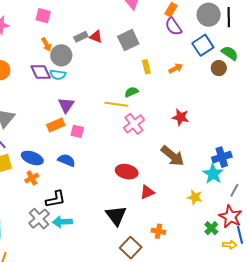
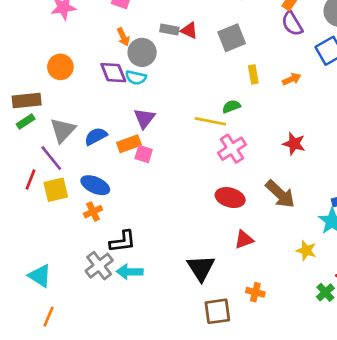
gray rectangle: (81, 37) -> (169, 30), turned 32
pink square: (77, 131) -> (144, 154), moved
blue semicircle: (67, 160) -> (96, 136), moved, turned -54
red ellipse: (127, 172) -> (230, 198), moved
brown square: (131, 248) -> (217, 311), turned 35

